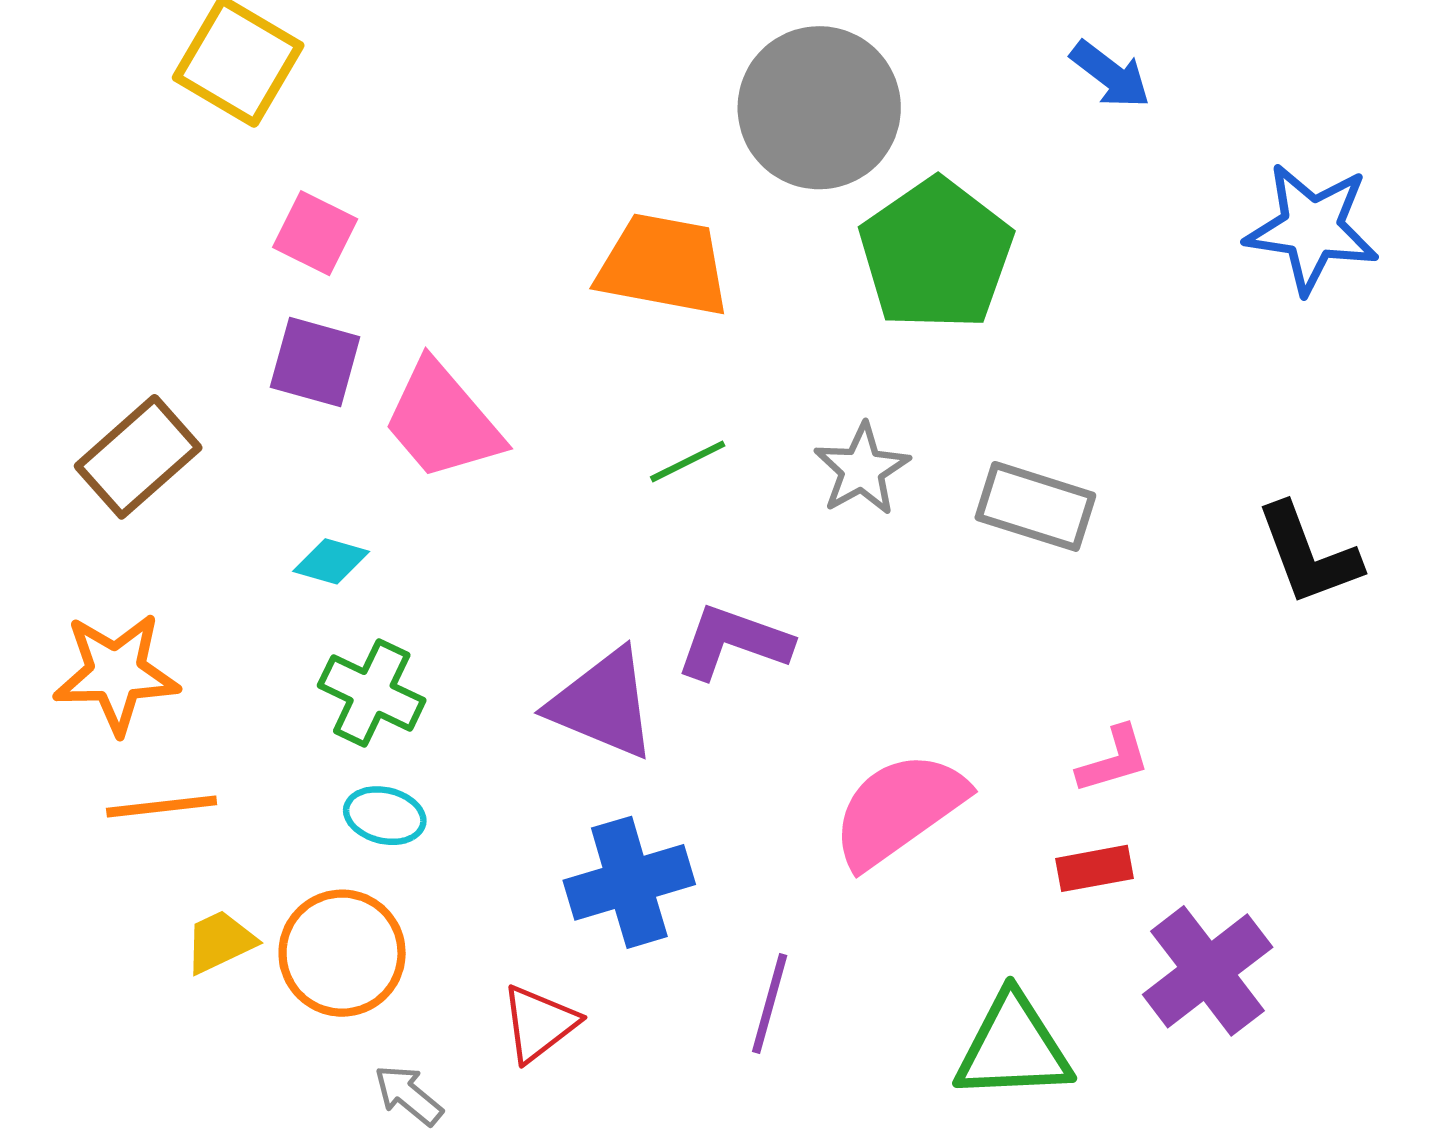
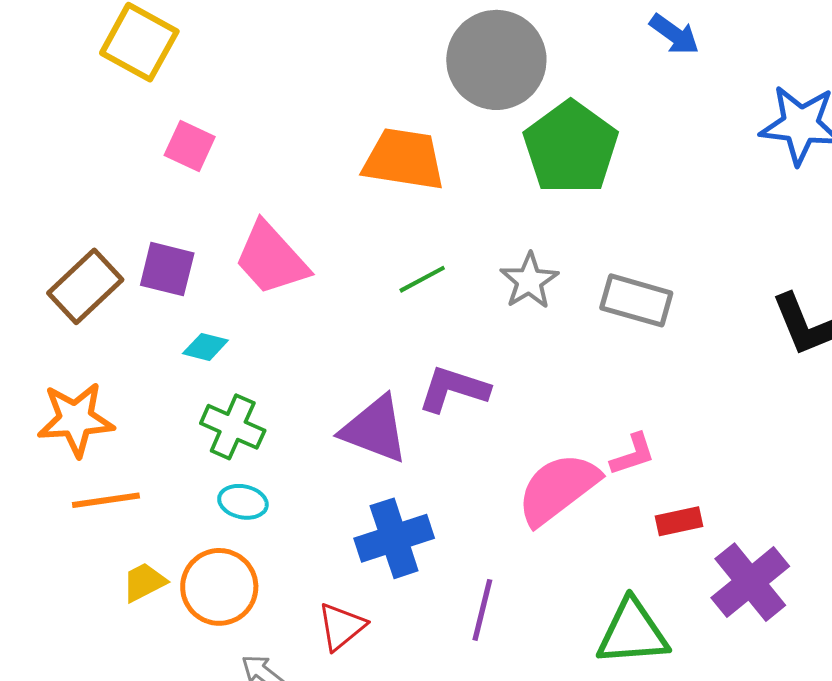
purple square: (315, 362) -> (167, 269), moved
pink L-shape: (1114, 760) -> (633, 454), moved

